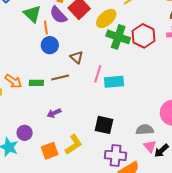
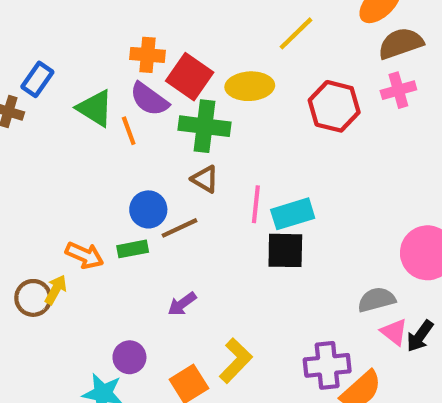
yellow ellipse: (106, 18) -> (250, 86), turned 50
green cross: (118, 37) -> (205, 126), moved
blue circle: (50, 45) -> (148, 209), moved
black square: (104, 125) -> (285, 250), moved

